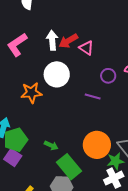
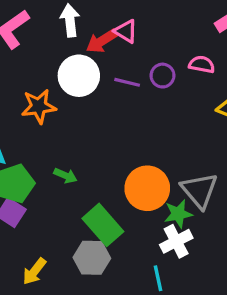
red arrow: (68, 41) -> (102, 41), moved
purple line: (93, 97) -> (127, 82), moved
green arrow: (51, 145) -> (65, 176), moved

